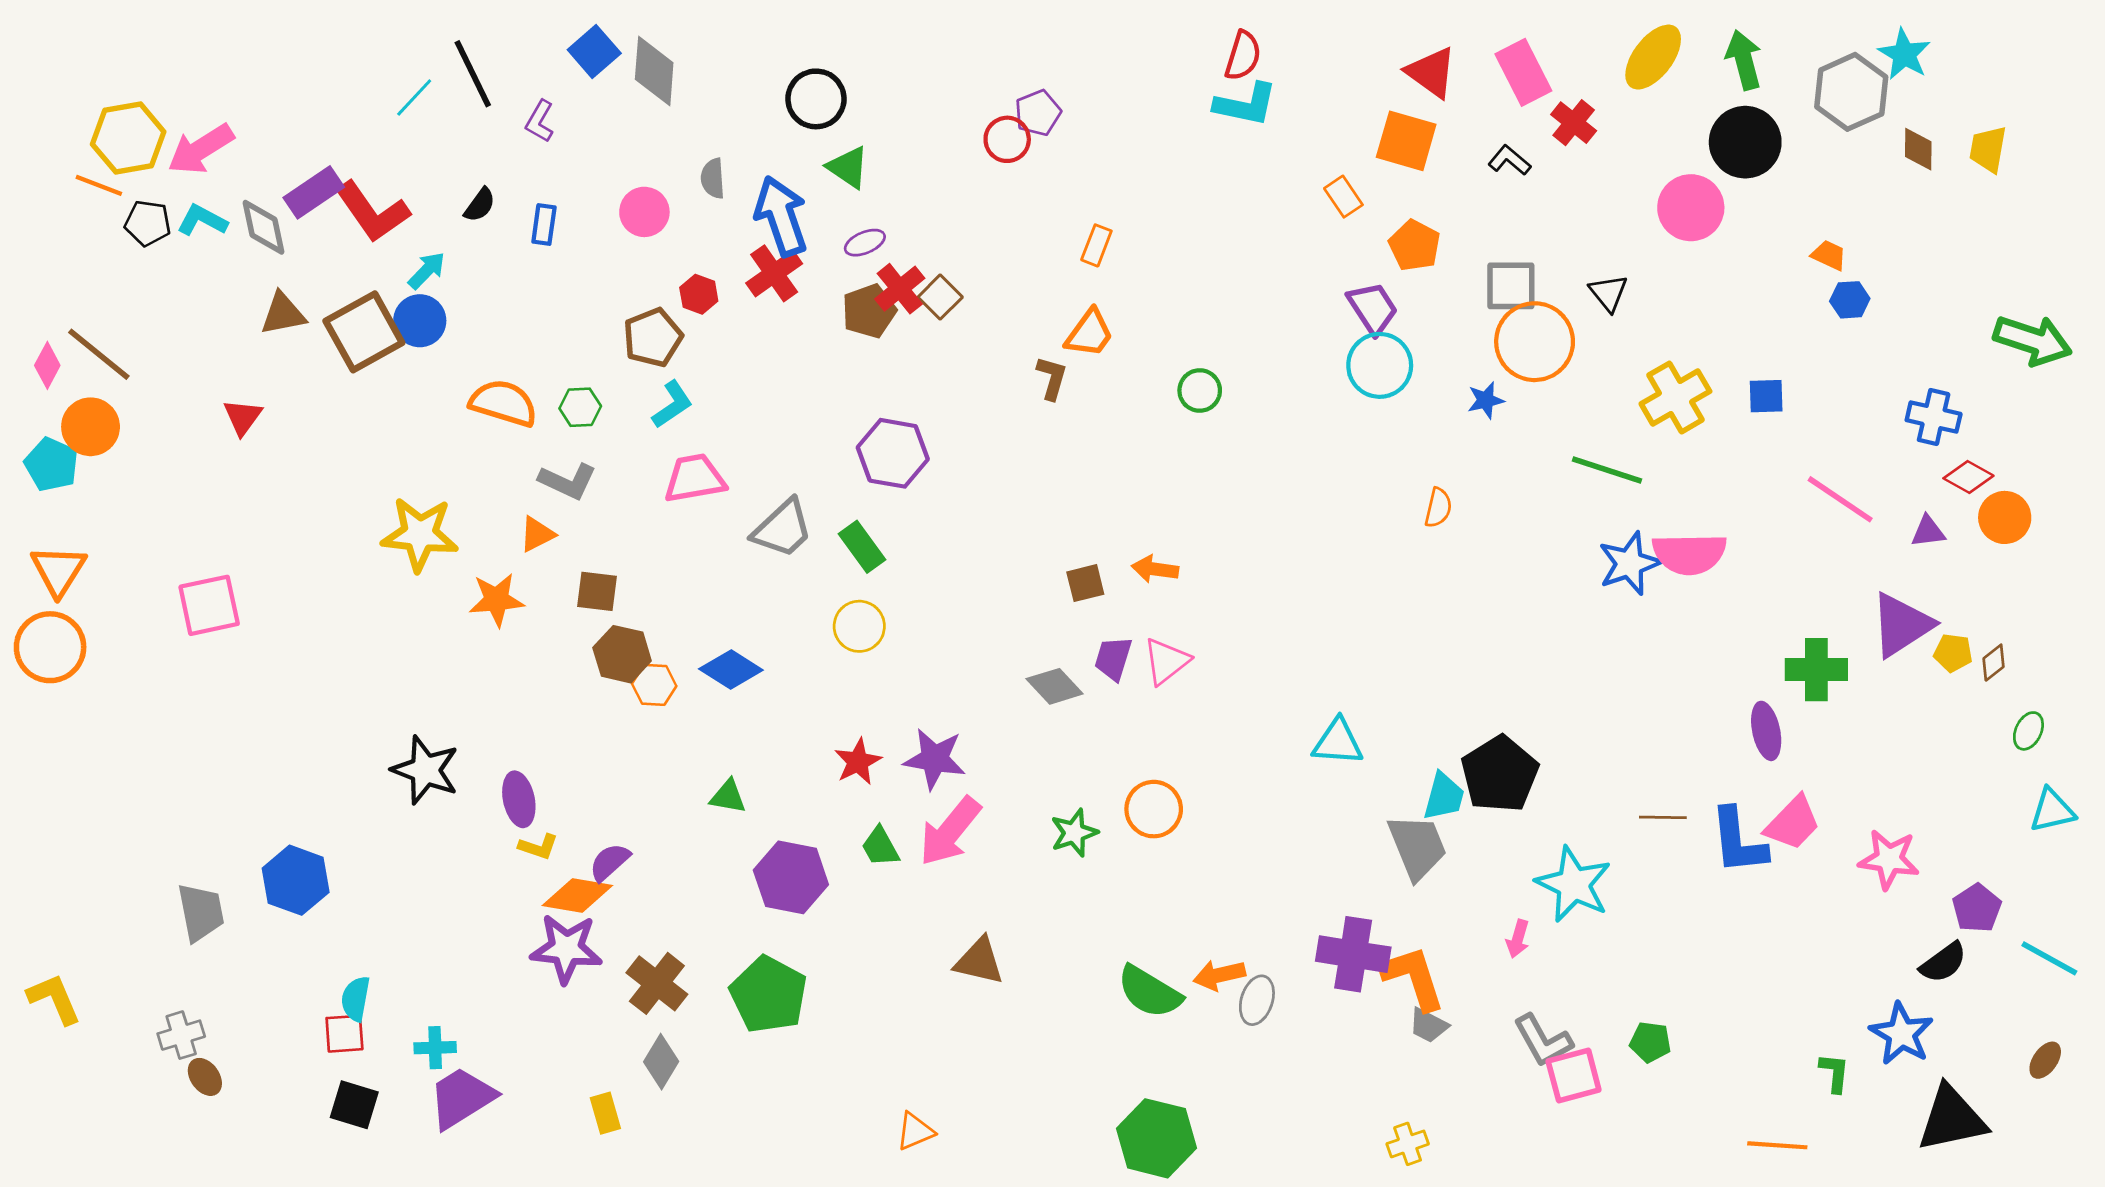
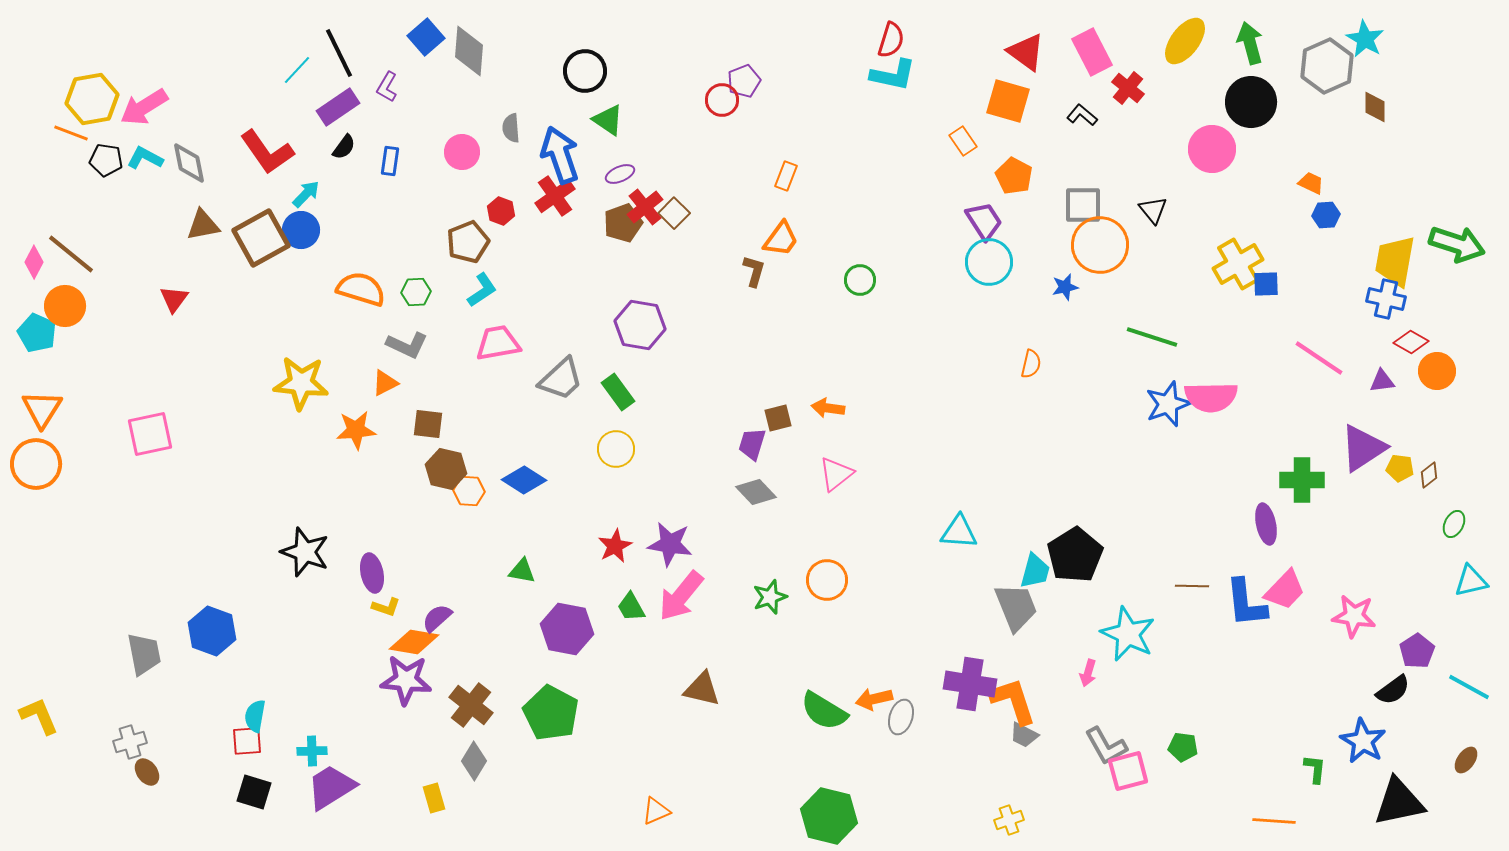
yellow trapezoid: (1988, 149) -> (1395, 261), moved, size x1.5
purple rectangle: (314, 192) -> (338, 107), moved
yellow cross: (1675, 397) -> (1238, 264), moved
purple trapezoid: (1113, 658) -> (752, 444), moved

